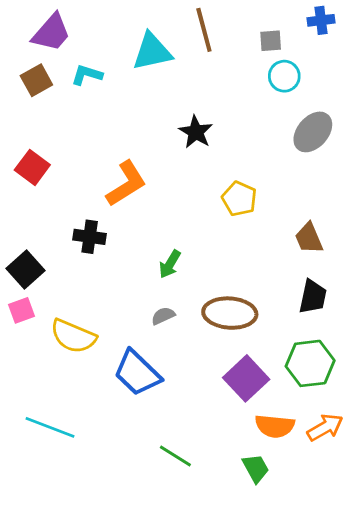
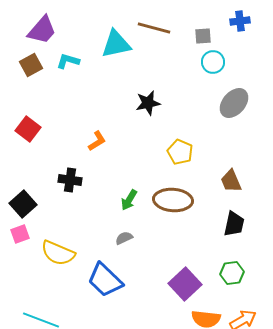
brown line: (204, 30) -> (154, 28), turned -60
black star: (196, 132) -> (148, 103), turned 30
orange L-shape: (126, 184) -> (97, 141), size x0.6
brown ellipse: (230, 313) -> (173, 200), moved
green hexagon: (310, 363) -> (232, 273), size x0.7

